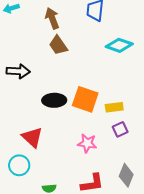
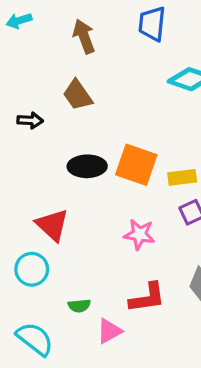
brown trapezoid: (58, 45) -> (78, 95), moved
black arrow: (18, 71) -> (30, 120), size x0.7

